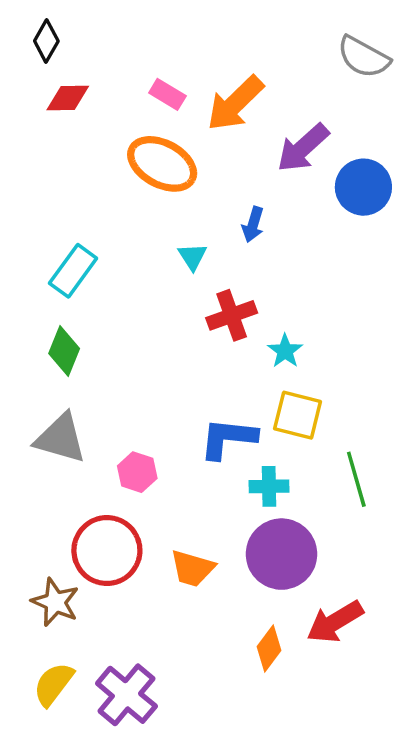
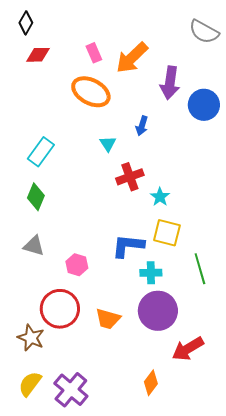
pink rectangle: (167, 94) -> (94, 53), turned 36
purple arrow: (303, 148) -> (170, 83), turned -40
gray triangle: (61, 438) -> (34, 246), size x0.7
orange diamond: (269, 649) -> (151, 383), moved

